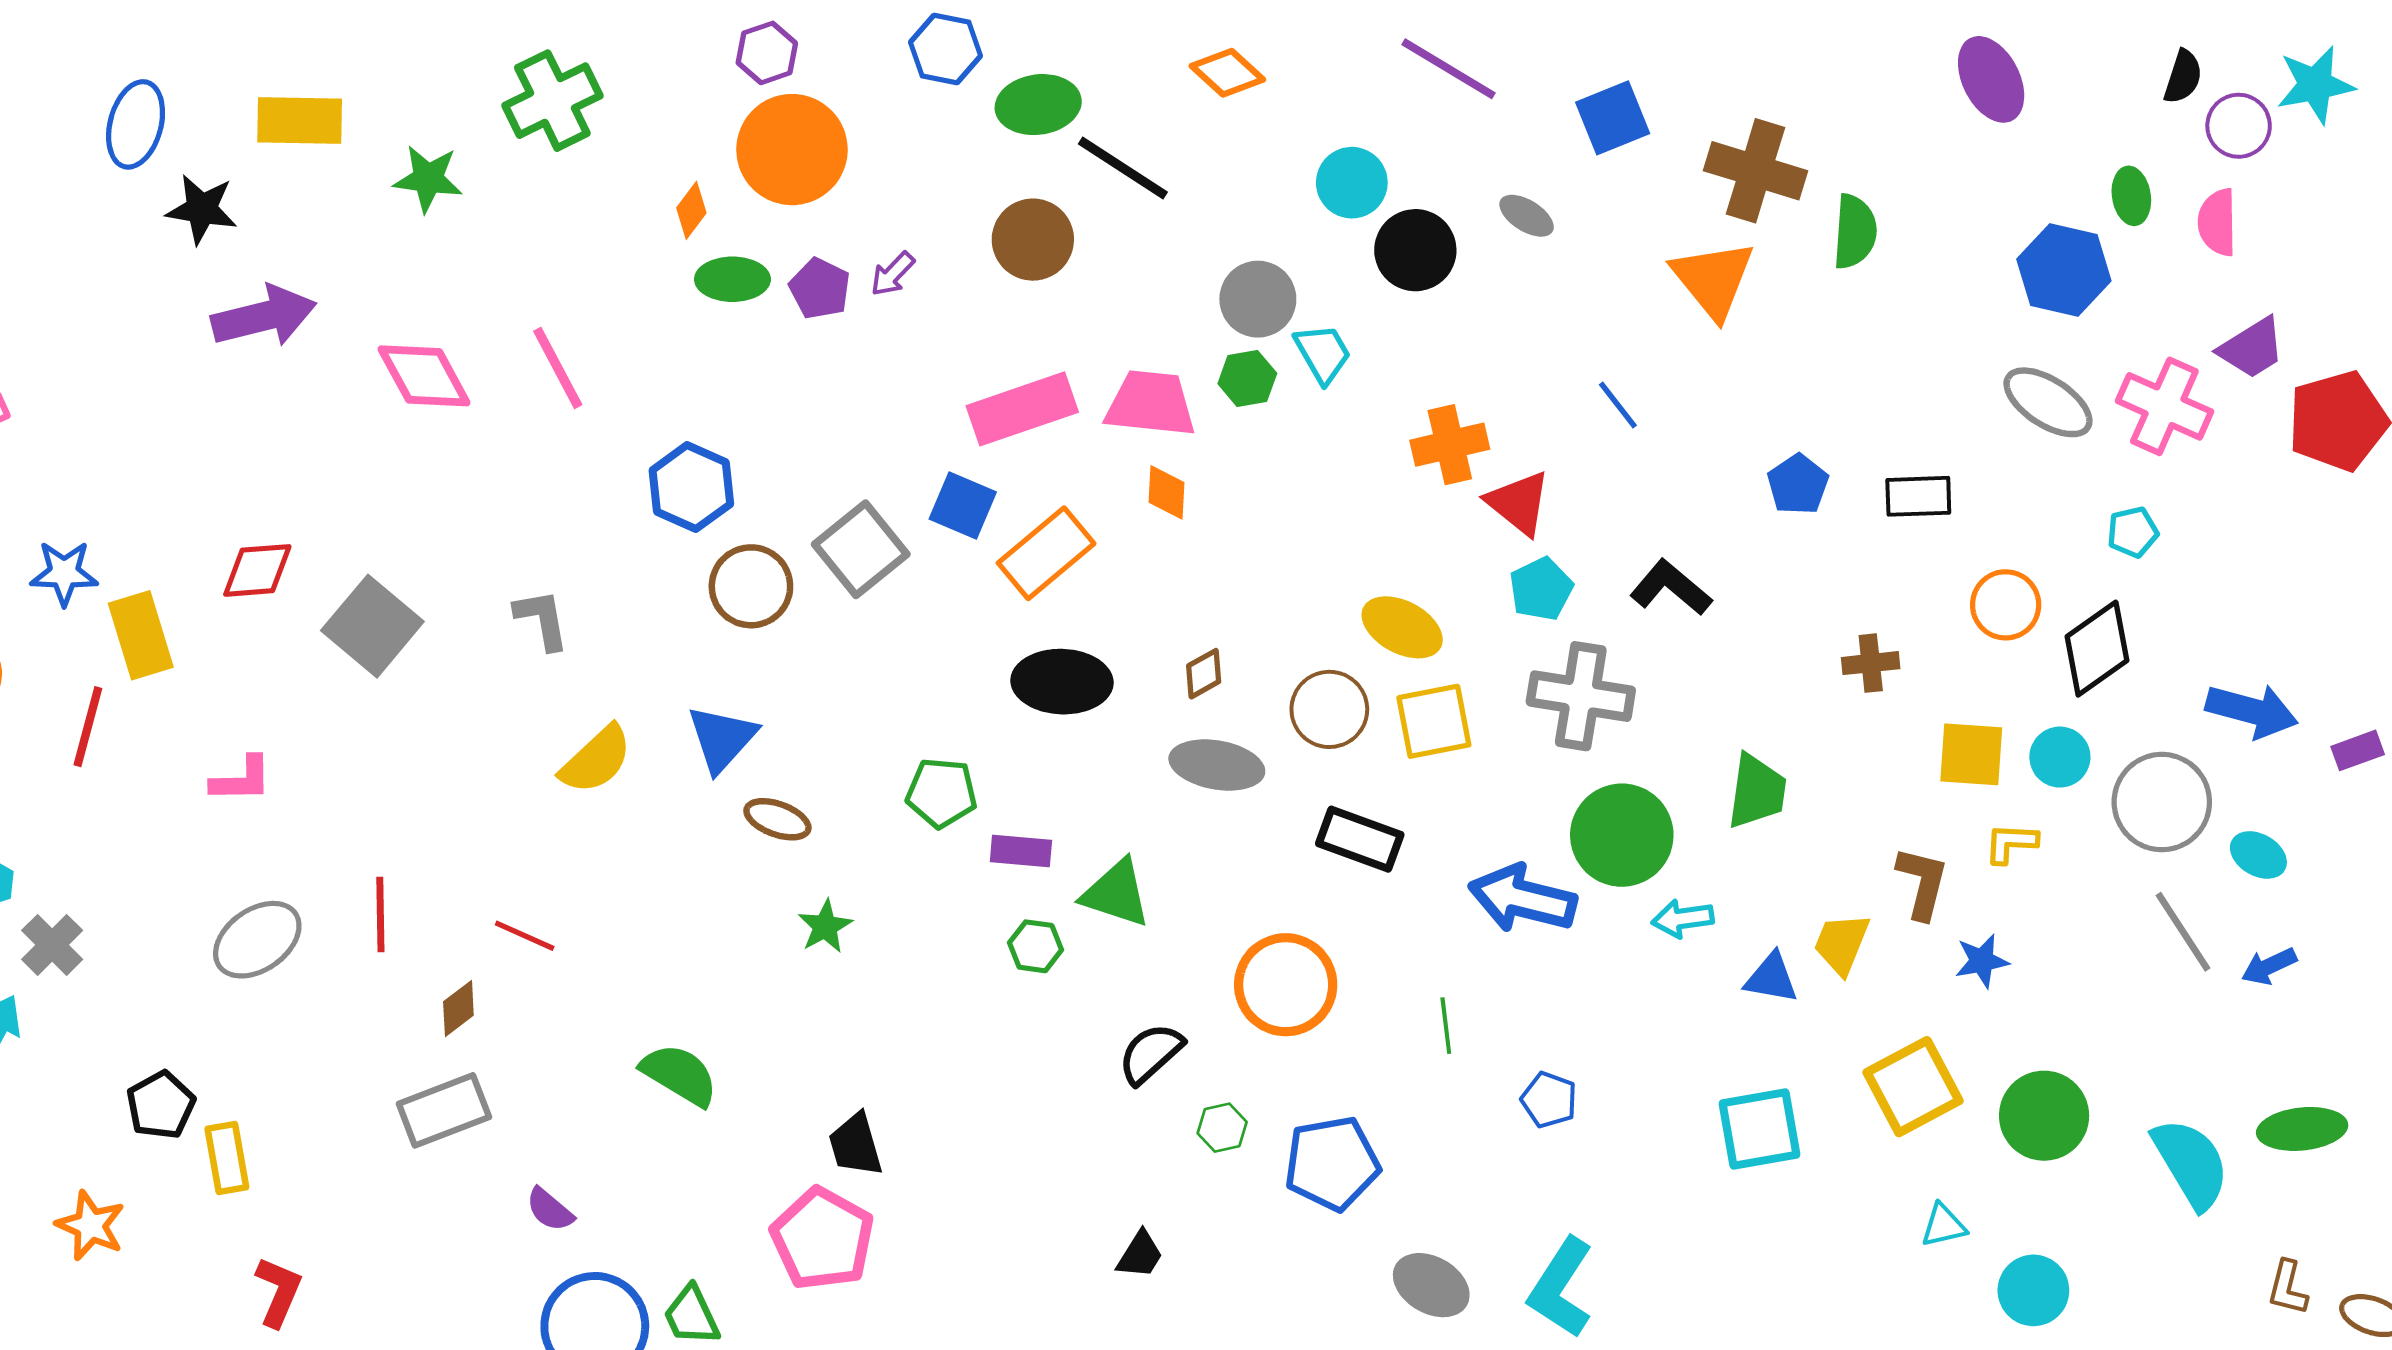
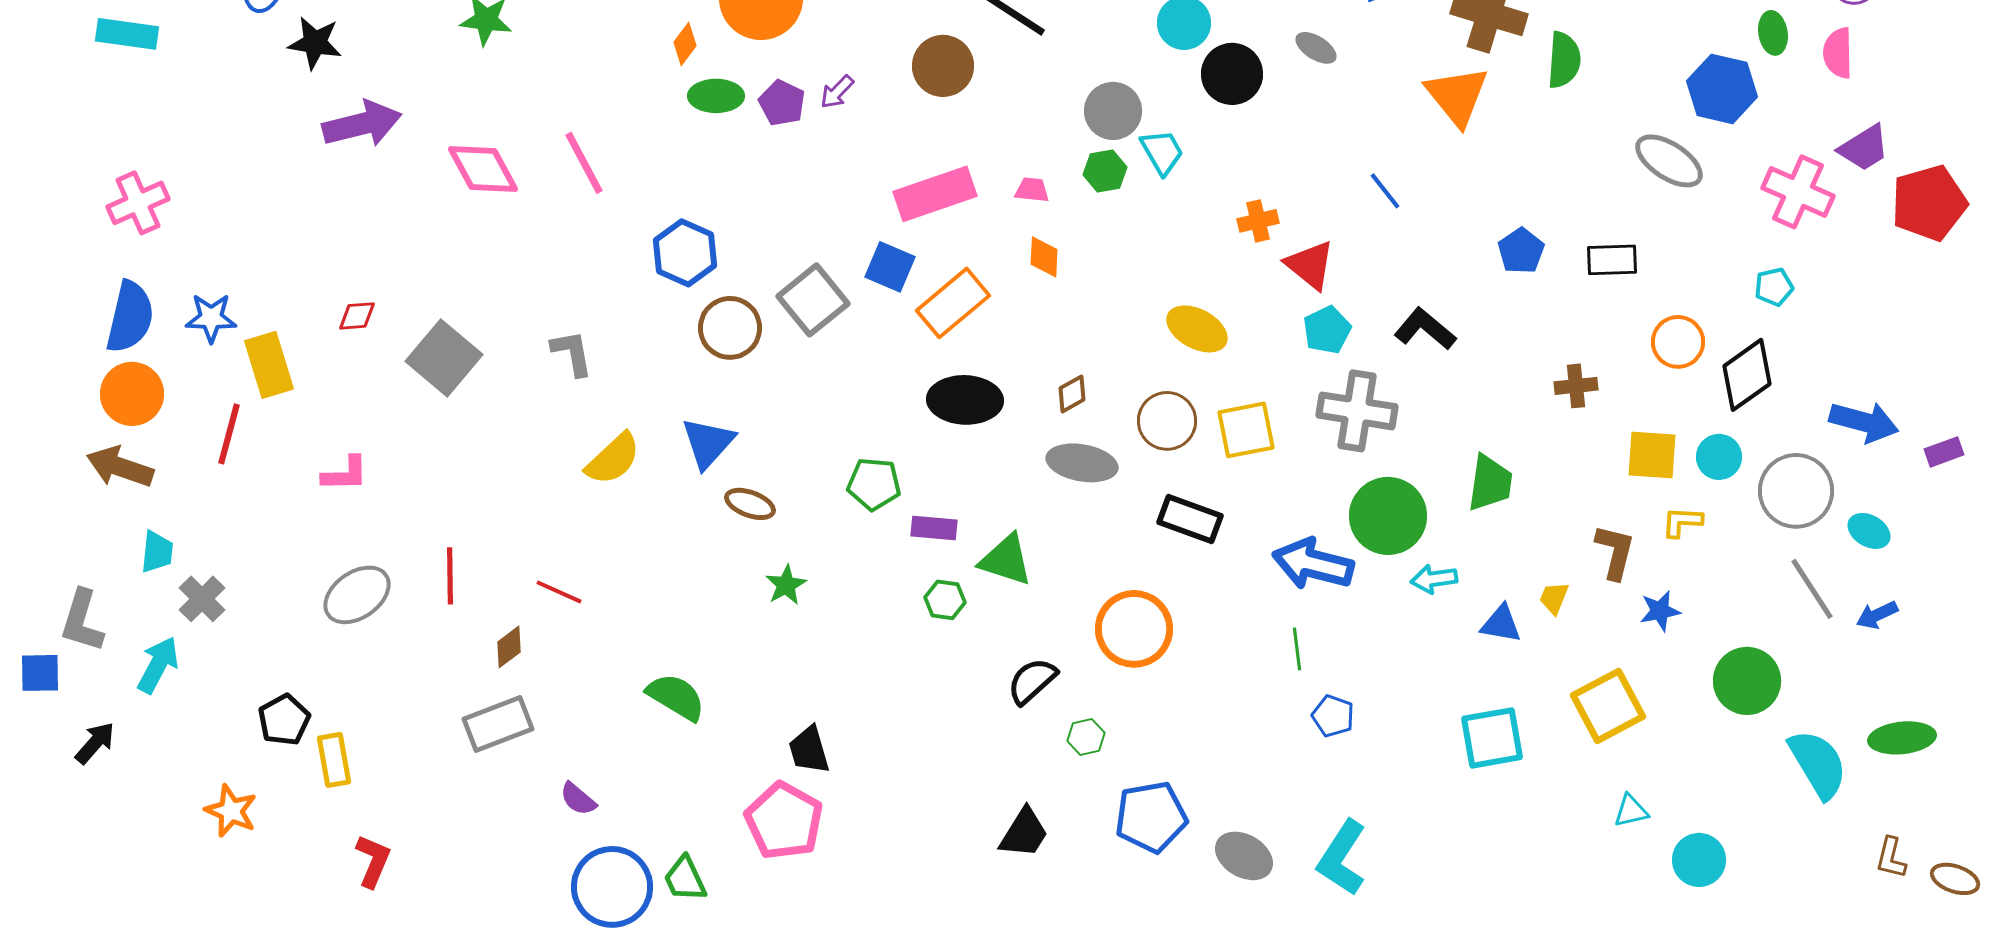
gray ellipse: (2048, 402) -> (1669, 161), moved
pink trapezoid: (1151, 404) -> (1032, 190), size x0.5
orange cross: (1450, 445) -> (1258, 221), size x0.7
red diamond: (257, 570) -> (357, 316), size x0.7
yellow ellipse: (1402, 627) -> (1197, 329), moved
yellow trapezoid: (1842, 944) -> (1554, 598), size x0.7
green line: (1446, 1026) -> (1297, 649), moved
green circle: (2044, 1116) -> (1747, 681), moved
blue pentagon: (1332, 1163) -> (1151, 817), moved
black trapezoid: (1140, 1255) -> (1024, 833), size x1.4

